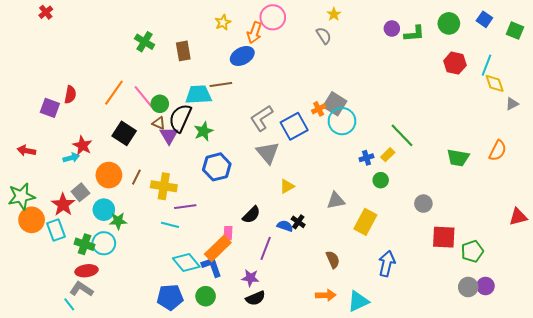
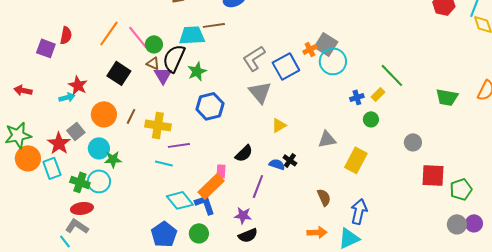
blue arrow: (387, 264) -> (359, 211), moved
blue pentagon: (170, 297) -> (164, 234), turned -30

